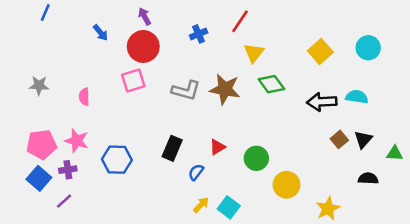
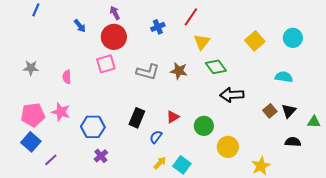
brown star: (225, 89) -> (179, 71), size x0.7
black arrow: (322, 102) -> (232, 95), moved
purple cross: (68, 170) -> (101, 156), moved, turned -32

